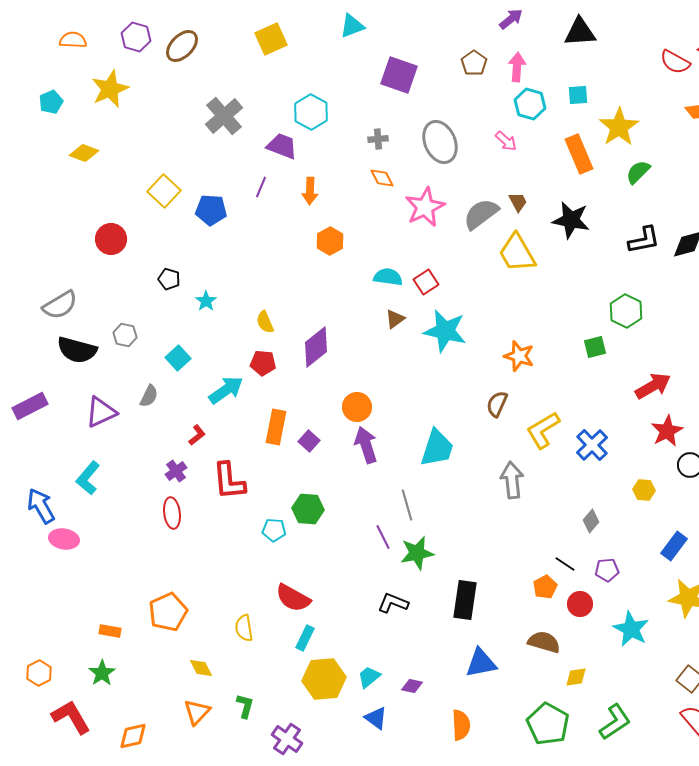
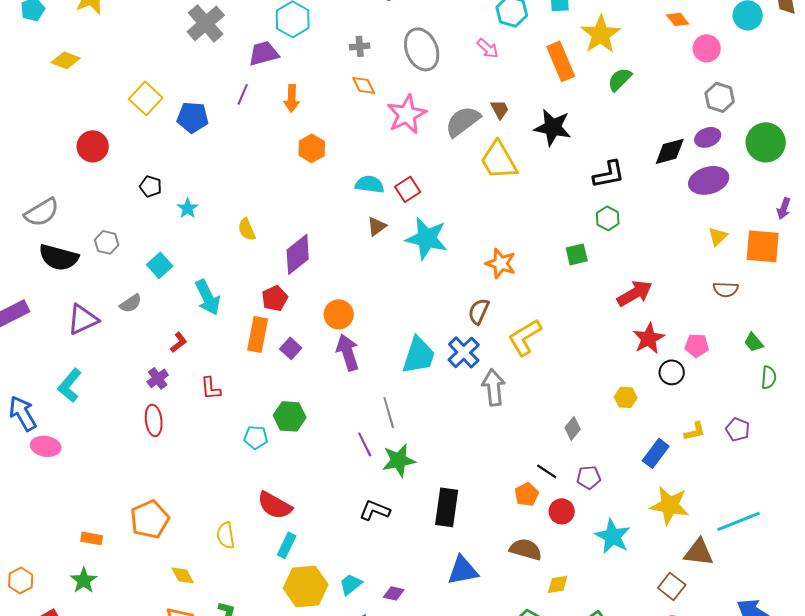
purple trapezoid: (282, 146) -> (264, 53), turned -36
black L-shape: (644, 240) -> (609, 174), moved
green hexagon: (626, 311) -> (608, 218), size x0.7
red pentagon: (263, 363) -> (275, 298), moved, turned -30
cyan arrow: (226, 390) -> (208, 297), turned 99
gray semicircle: (149, 396) -> (131, 303), turned 30
blue cross: (592, 445) -> (464, 352), moved
red L-shape: (229, 481) -> (211, 388), size x0.6

